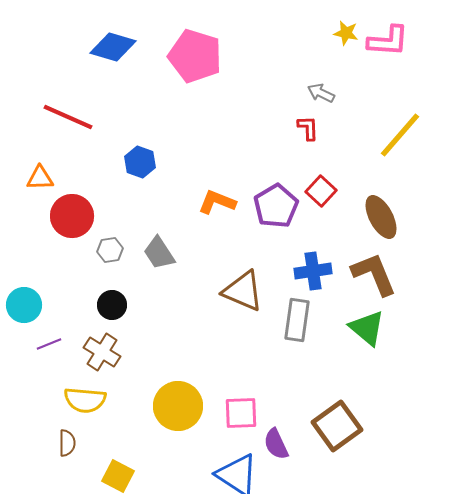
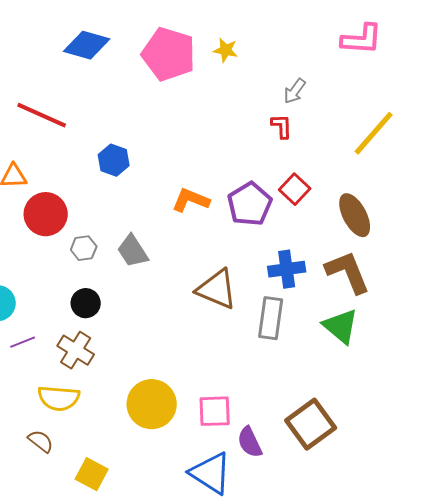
yellow star: (346, 33) -> (226, 50), moved
gray arrow: (321, 93) -> (295, 91), turned -80
brown semicircle: (67, 443) -> (41, 441), turned -52

